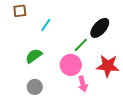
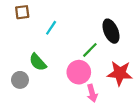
black ellipse: (100, 28) -> (111, 31), turned -65
green semicircle: (34, 56) -> (38, 62), turned -96
gray circle: (35, 87) -> (20, 80), moved

